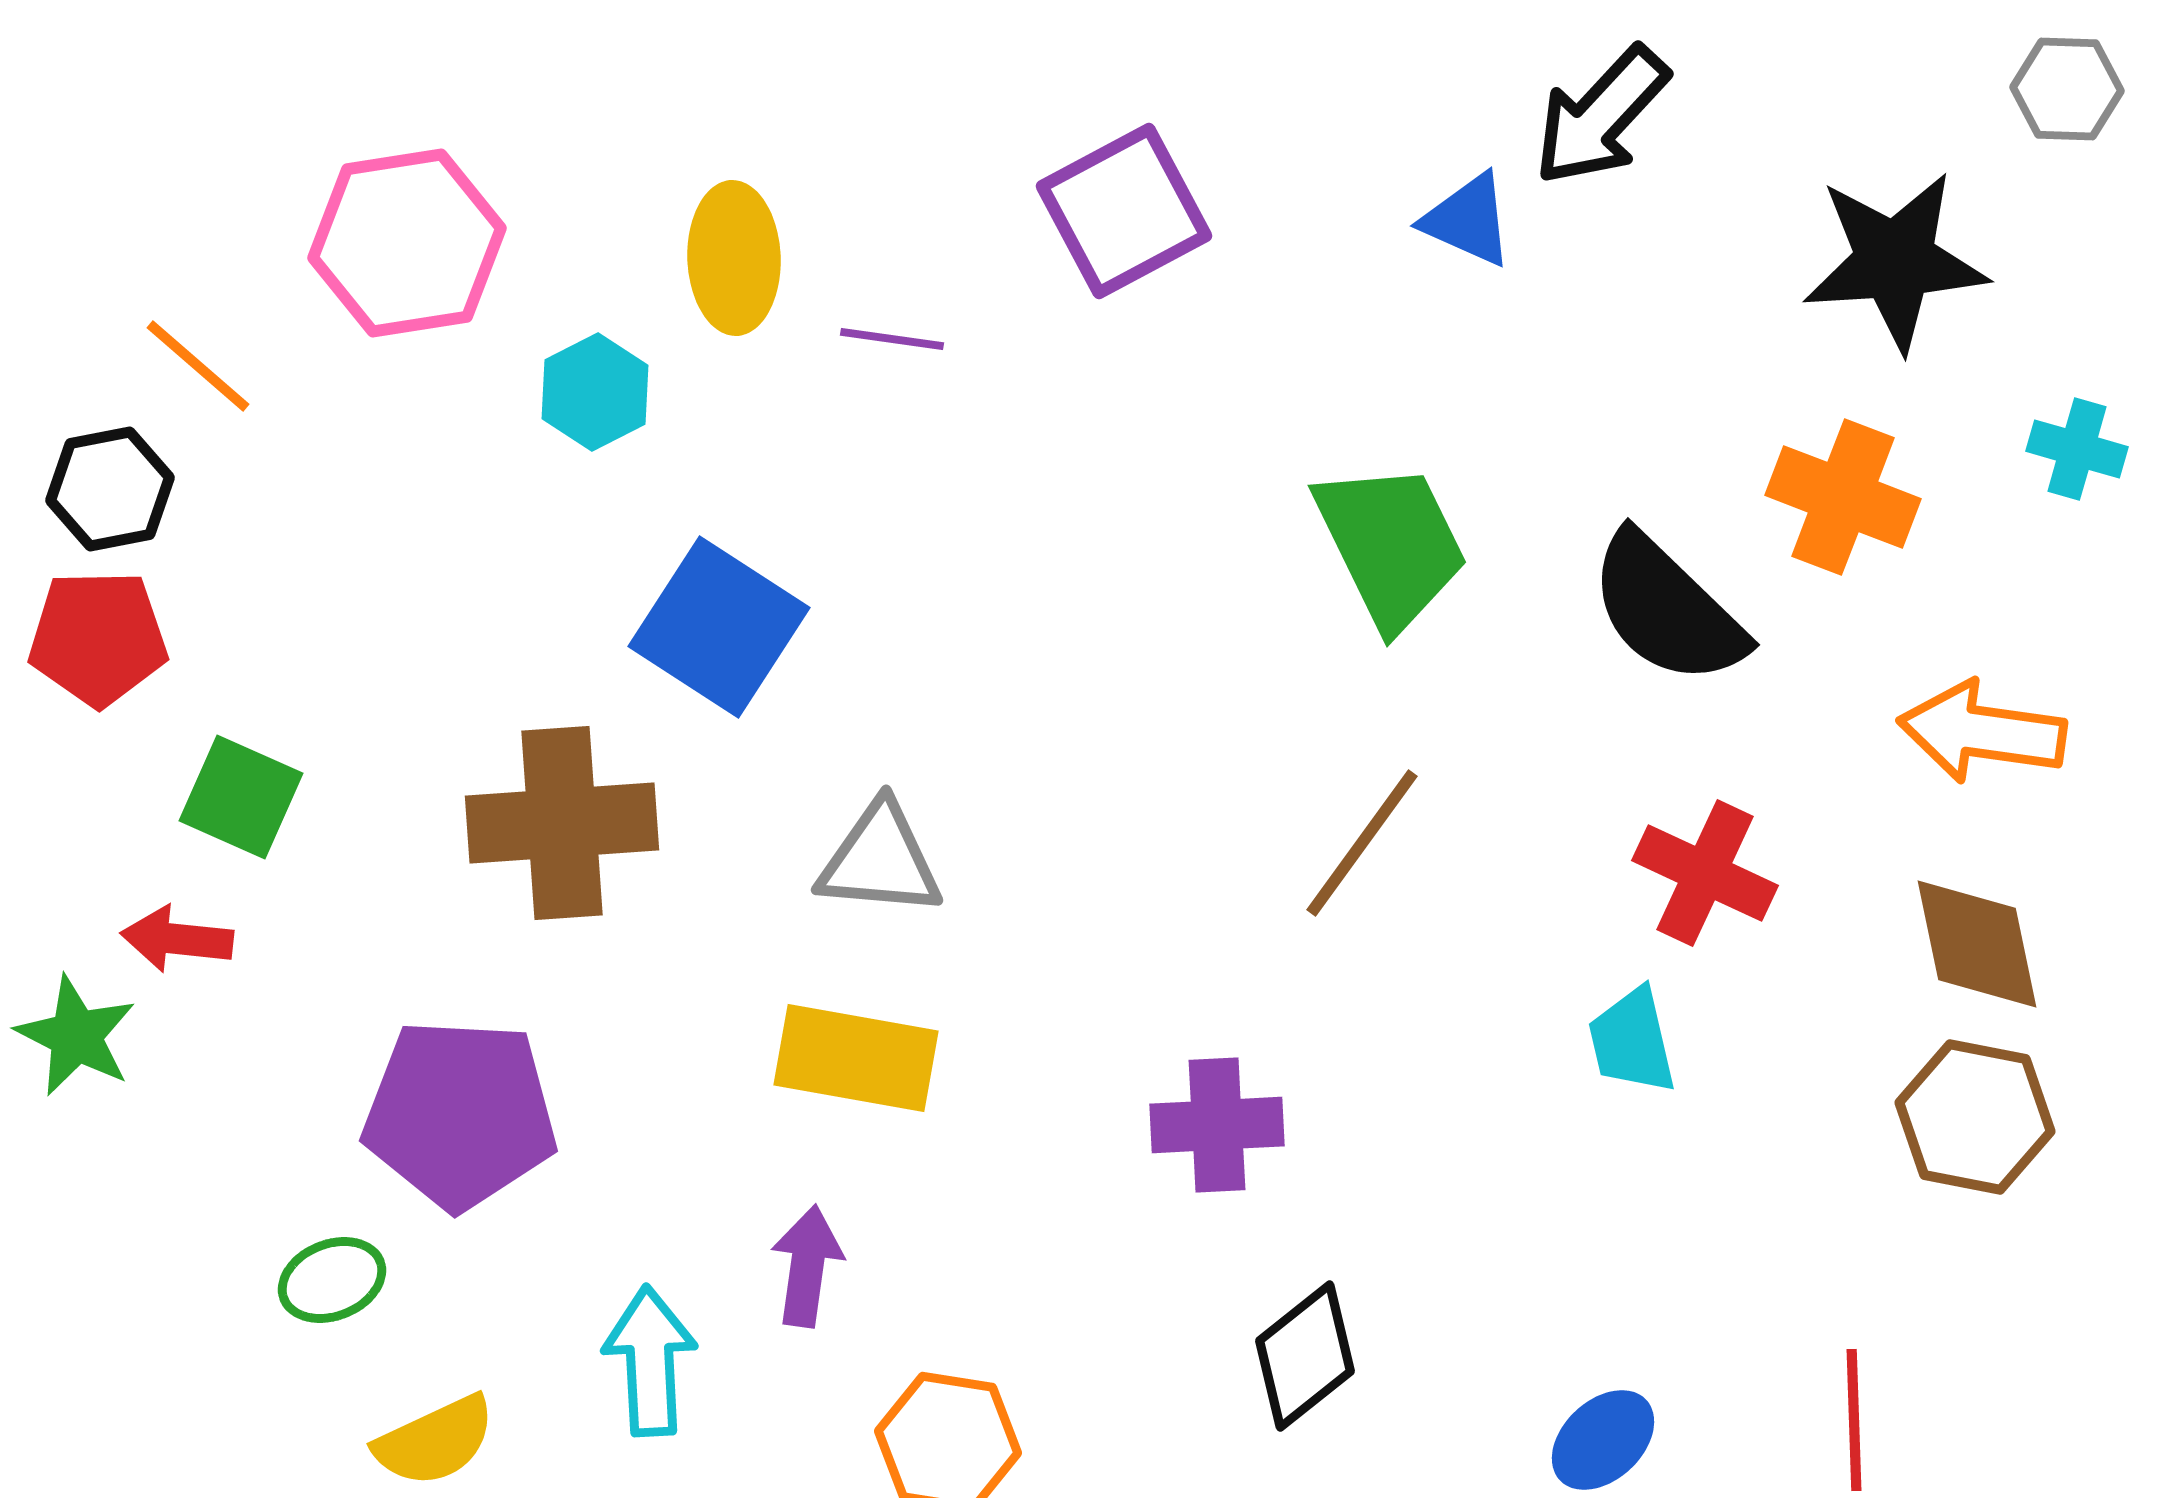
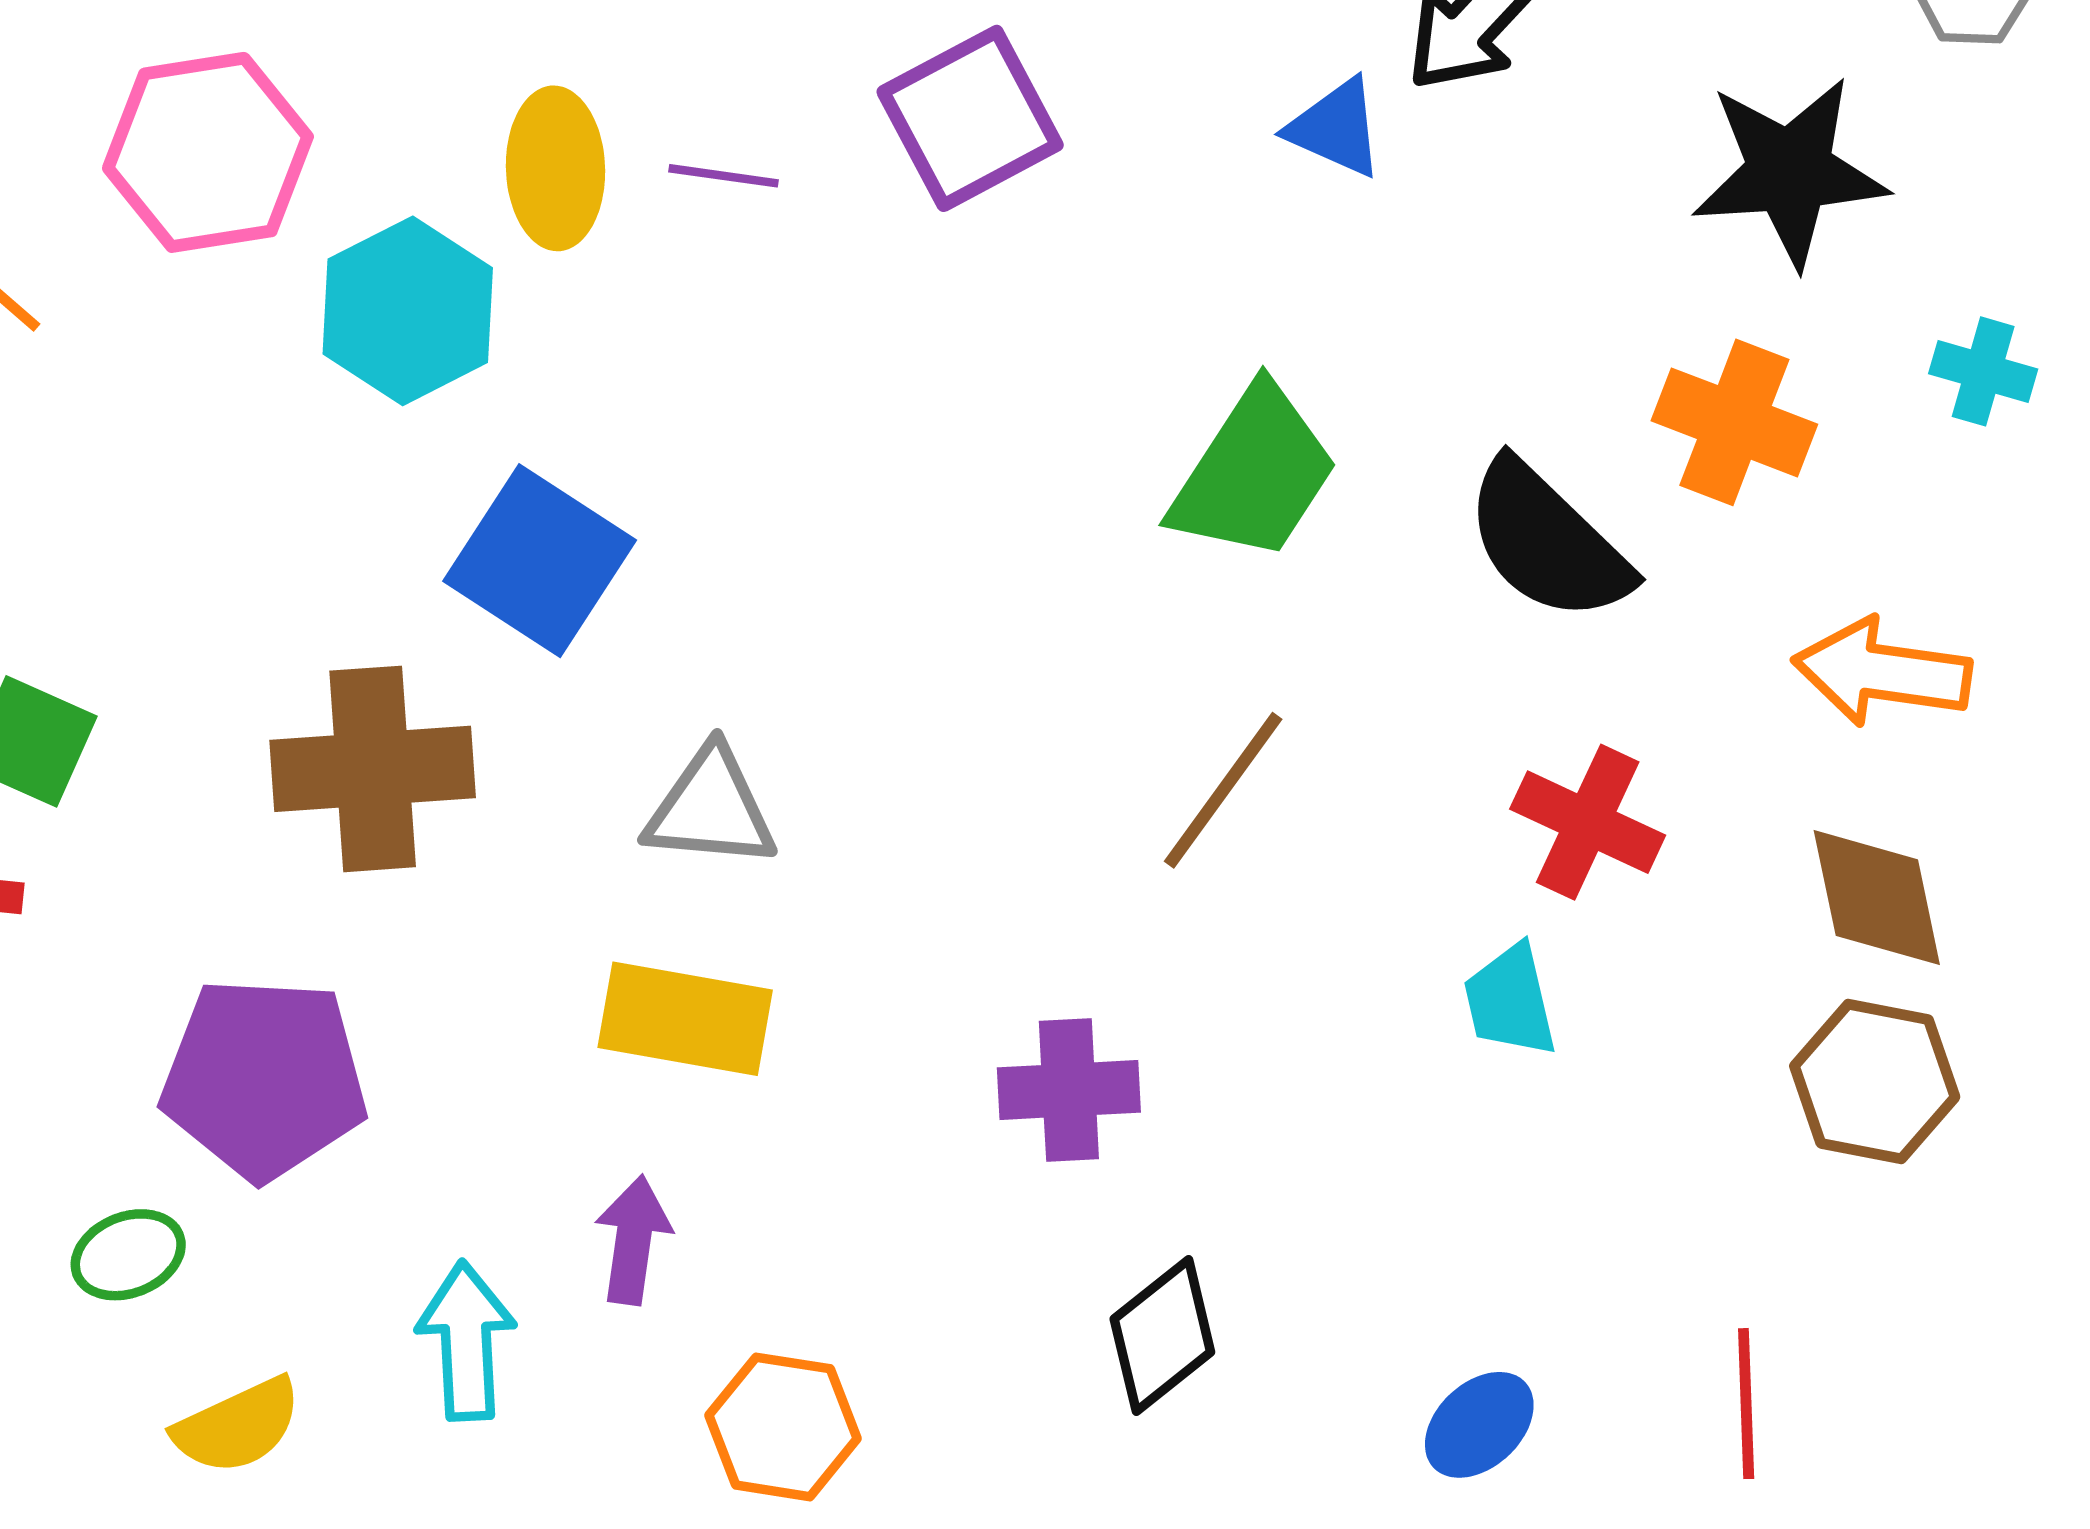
purple line: (892, 339) -> (723, 176), moved
cyan hexagon: (595, 392) -> (408, 311), size x1.5
green trapezoid: (1391, 545) -> (1254, 473), turned 59

